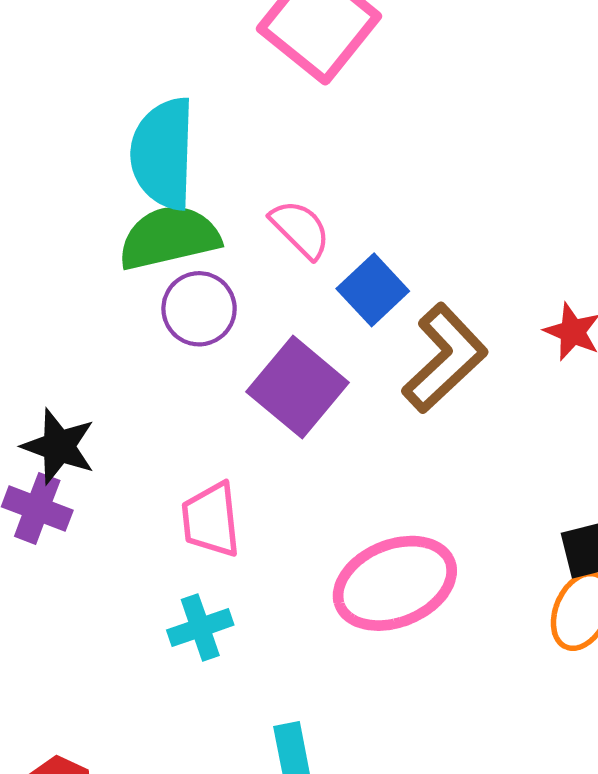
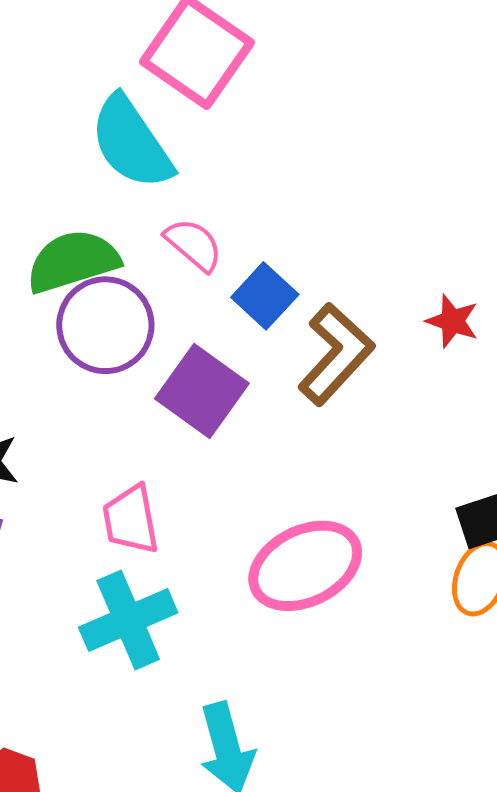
cyan semicircle: (163, 154) -> (131, 143), moved, turned -32
purple circle: (199, 309) -> (105, 325), size x1.4
cyan cross: (200, 628) -> (128, 620), size x1.6

